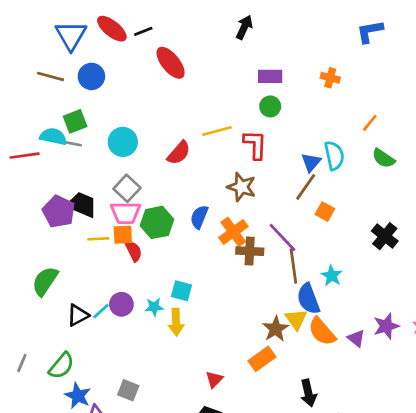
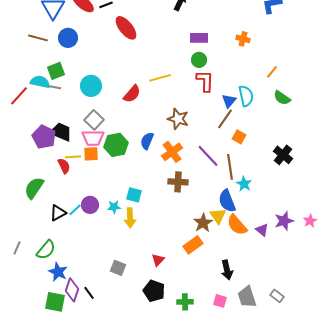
red L-shape: (255, 145) -> (205, 81), moved
red line: (25, 156) -> (19, 96), turned -40
red semicircle: (134, 251) -> (64, 166), moved
brown cross: (250, 251) -> (178, 182), moved
brown line: (293, 266) -> (230, 167), moved
gray square: (128, 390) -> (118, 268), moved

